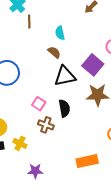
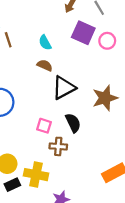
purple square: (93, 65) -> (83, 33), moved
yellow cross: (20, 143) -> (36, 175), size x1.5

